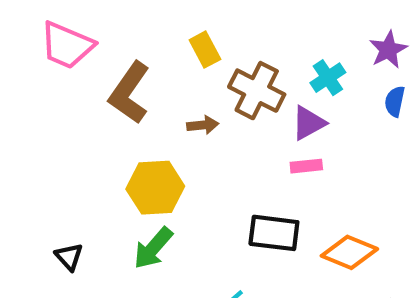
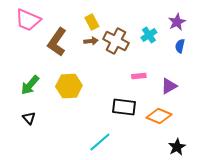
purple triangle: (308, 123) -> (169, 86), moved
brown arrow: (203, 125) -> (91, 41), moved
green arrow: (153, 248) -> (30, 85), moved

